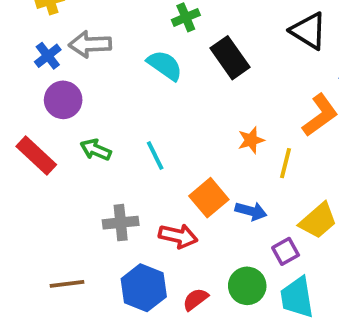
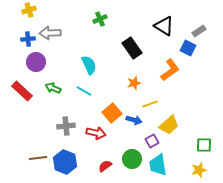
blue cross: (48, 56) -> (28, 39), turned 32
black rectangle: (230, 58) -> (132, 48), moved
cyan semicircle: (165, 65) -> (89, 65), moved, turned 30
cyan line: (155, 155) -> (84, 91), turned -35
yellow line: (286, 163) -> (150, 104), moved, turned 56
blue hexagon: (144, 288) -> (65, 162), moved

